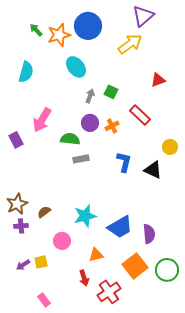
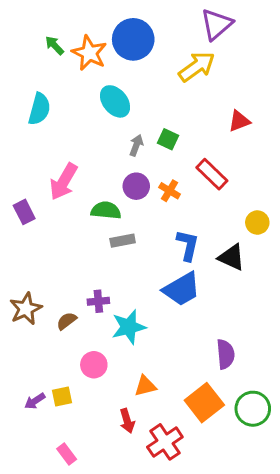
orange star: (59, 35) -> (89, 53), turned -30
orange cross: (112, 126) -> (170, 191), turned -32
purple cross: (21, 226) -> (98, 301), moved
blue trapezoid: (120, 227) -> (182, 289), moved

